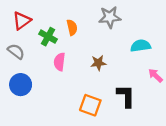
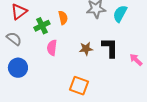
green cross: (48, 37) -> (42, 26), turned 35
cyan semicircle: (141, 46) -> (120, 14), moved, turned -54
black L-shape: (126, 96) -> (110, 48), moved

